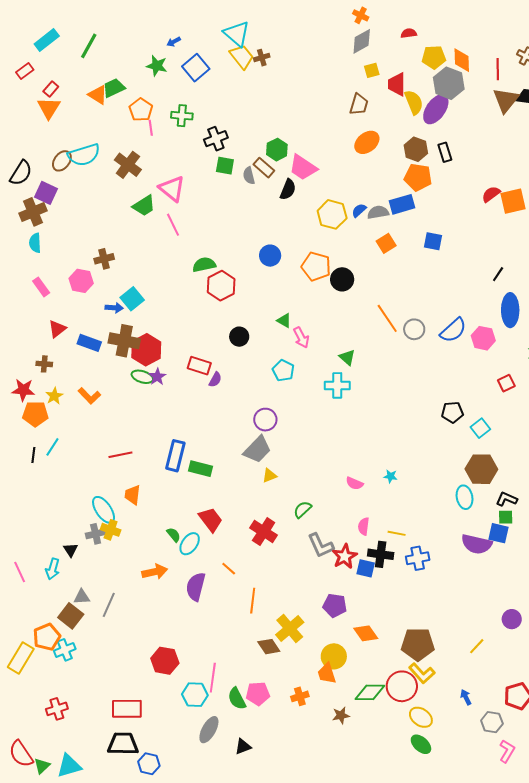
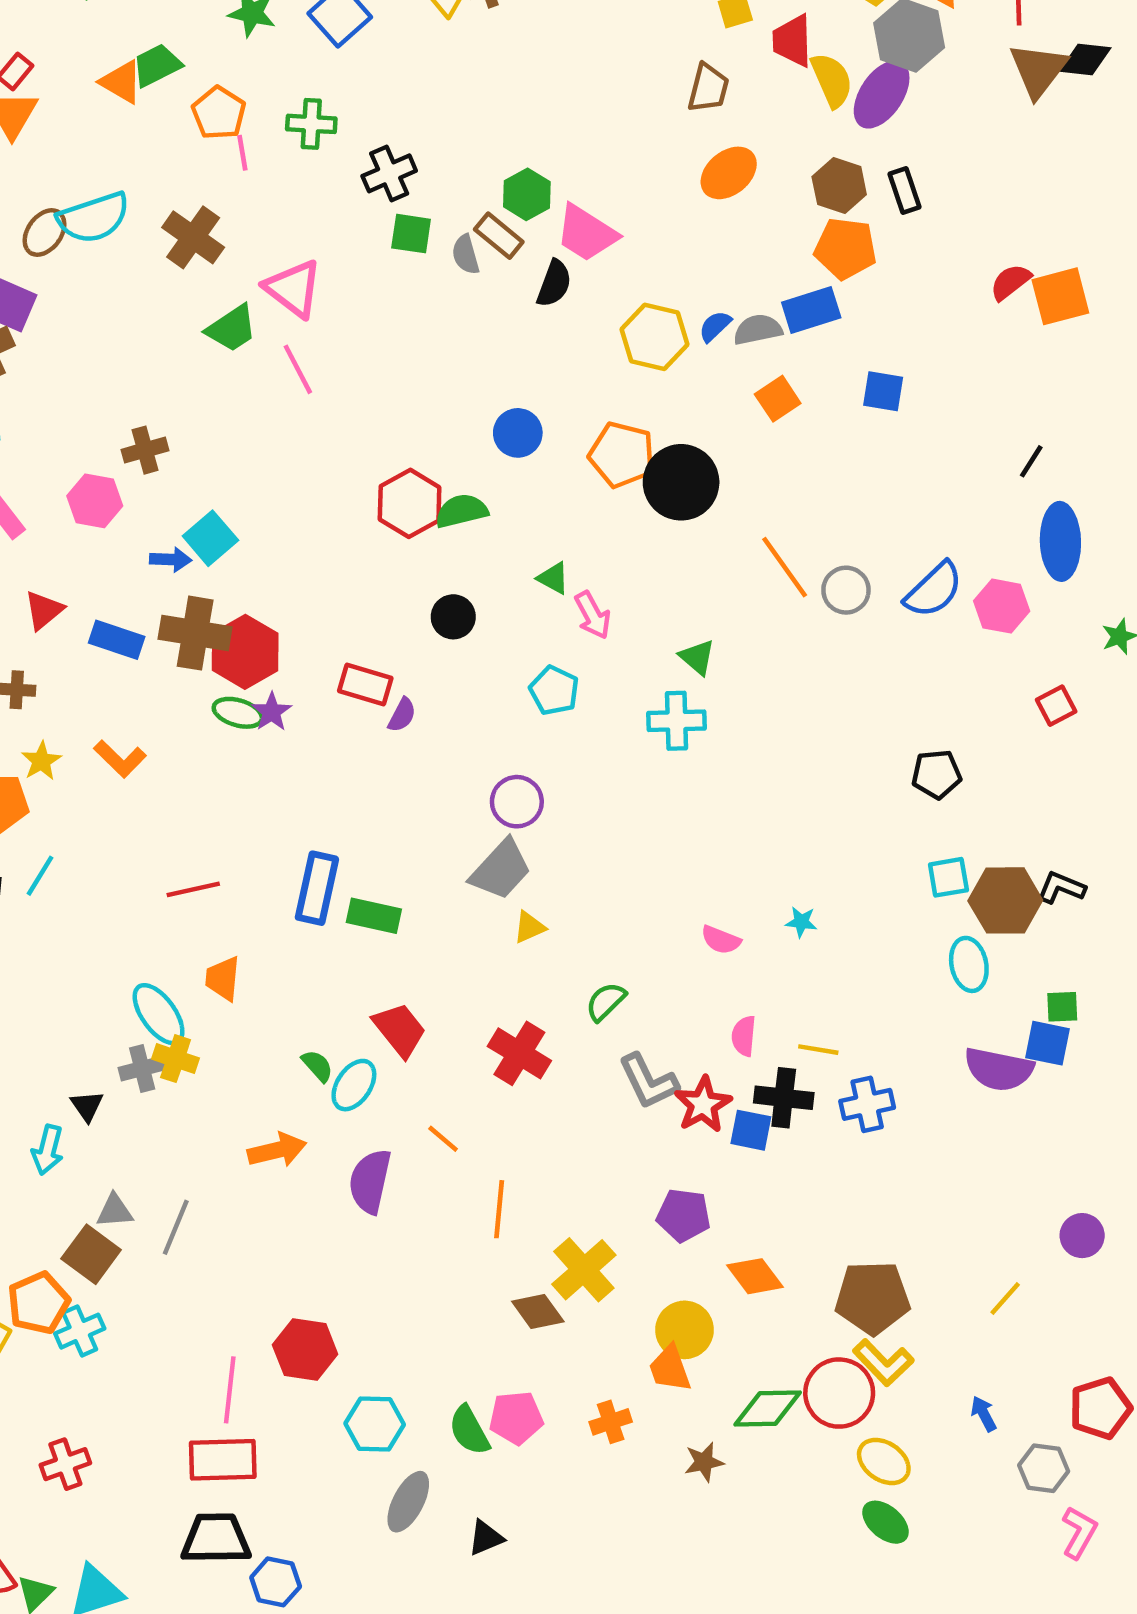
green semicircle: (204, 265) -> (462, 511), moved
black circle: (342, 279) -> (681, 482), size x1.4
cyan square: (480, 428) -> (948, 877), moved, turned 30
black L-shape: (507, 499) -> (1061, 888), moved
pink line: (213, 678) -> (230, 1390), moved

